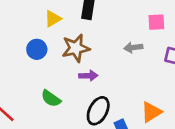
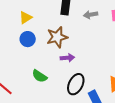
yellow triangle: (53, 19) -> (26, 18), moved
gray arrow: (133, 47) -> (91, 15), moved

